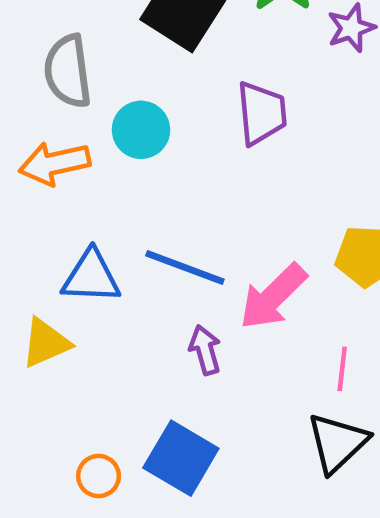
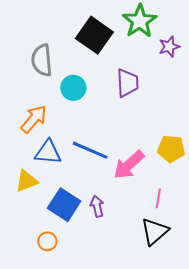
orange arrow: (54, 163) -> (34, 119), moved, turned 140
purple arrow: (205, 350) -> (97, 206), moved
blue square: (181, 458) -> (64, 205), moved

